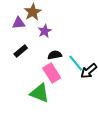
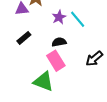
purple star: (45, 31) -> (59, 17), moved
cyan line: (76, 63) -> (78, 19), moved

